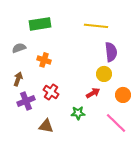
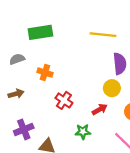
brown arrow: (18, 79) -> (16, 94), turned 56
red cross: (51, 92) -> (64, 100), moved
purple cross: (26, 101) -> (24, 129), moved

